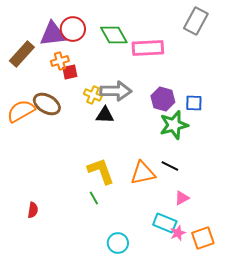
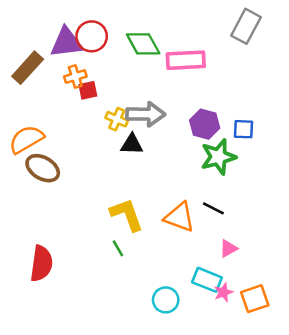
brown ellipse: (47, 104) -> (43, 168), moved
orange triangle: (143, 173) -> (179, 217), turned 32
red semicircle: (33, 210) -> (41, 264), size x1.8
cyan circle: (118, 243) -> (166, 300), moved

